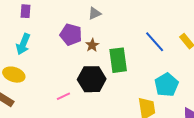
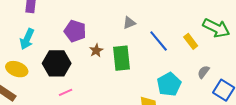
gray triangle: (95, 13) -> (129, 23), moved
brown star: (92, 45) -> (96, 50), moved
black hexagon: (92, 79) -> (57, 63), moved

